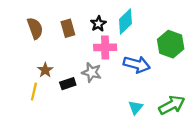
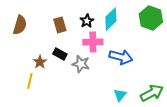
brown semicircle: (35, 28) -> (20, 25), moved, turned 36
green hexagon: (171, 44) -> (151, 18), moved
black rectangle: (68, 84) -> (60, 54), moved, turned 48

